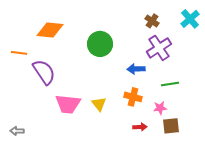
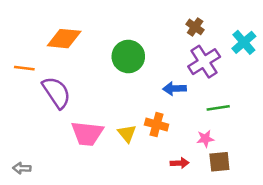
cyan cross: (190, 19) -> (244, 42), moved
orange cross: (133, 97) -> (157, 125), moved

